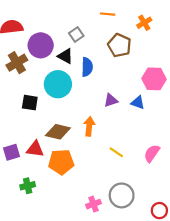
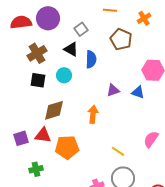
purple circle: (41, 45) -> (48, 18), moved
brown cross: (17, 63) -> (37, 53), moved
cyan circle: (58, 84) -> (64, 75), size x0.6
black square: (30, 103) -> (38, 80), moved
brown diamond: (58, 132) -> (54, 110), moved, turned -30
yellow line: (116, 152) -> (118, 151), moved

